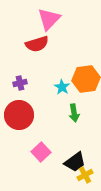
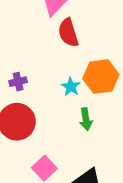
red semicircle: (37, 44) -> (68, 33), moved, turned 90

